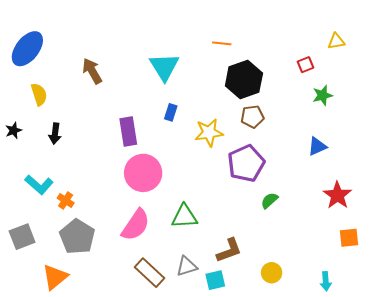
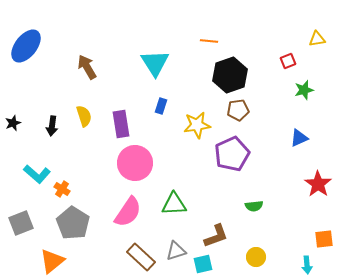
yellow semicircle: (39, 94) -> (84, 116), moved
green semicircle: (269, 201) -> (254, 206), moved, turned -144
orange square: (349, 238) -> (324, 239), moved

